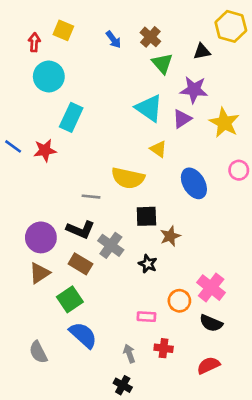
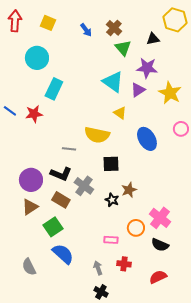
red arrow: (34, 42) -> (15, 21), moved, size x1.5
brown star: (170, 236) -> (129, 190), moved
black cross: (123, 385) -> (101, 292), moved

